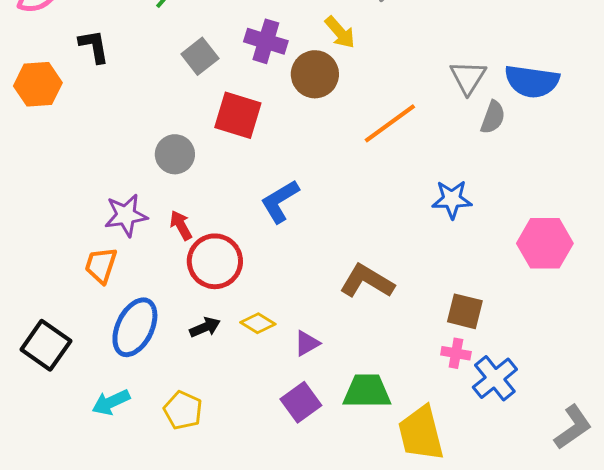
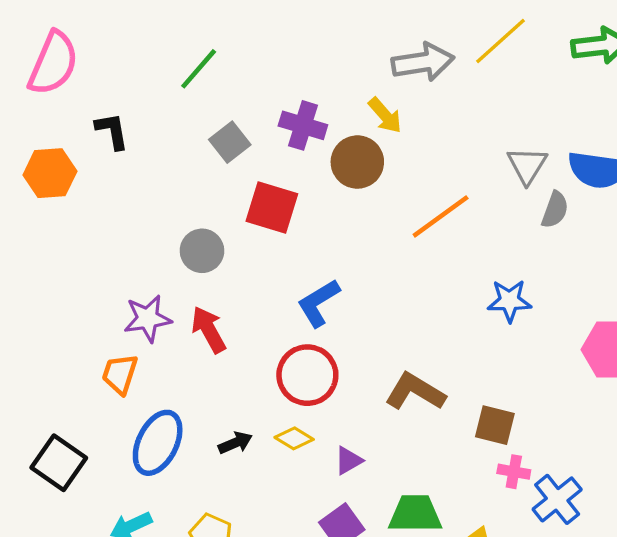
red arrow: (181, 225) -> (209, 330), size x1.4
red circle: (215, 261) -> (307, 375), moved
brown square: (465, 311) -> (495, 425), moved

